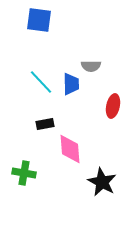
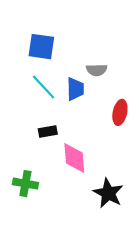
blue square: (39, 20) -> (41, 47), moved

